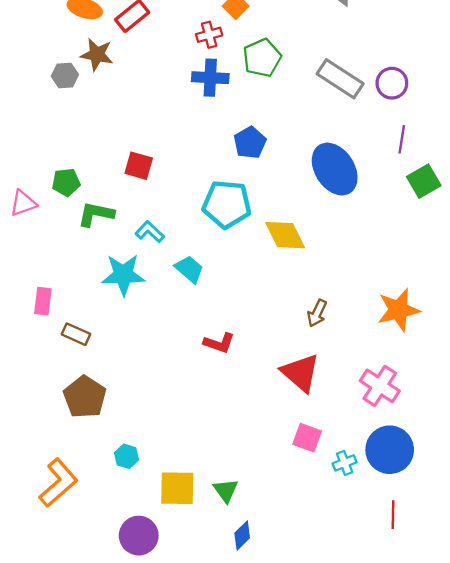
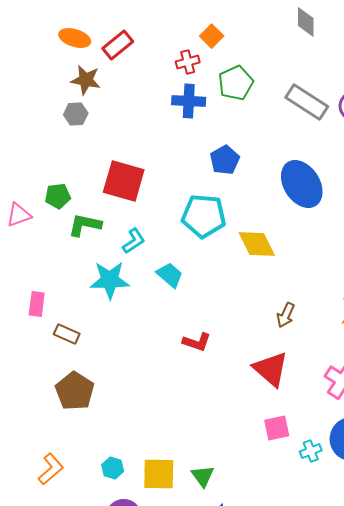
gray hexagon: (65, 75) -> (76, 114), moved
red square: (139, 166) -> (124, 181), size x1.6
cyan L-shape: (150, 232) -> (134, 241), turned 104
pink square: (307, 438) -> (277, 428), turned -32
cyan hexagon: (127, 456) -> (113, 468), moved
orange L-shape: (58, 483) -> (51, 469), size x0.7

